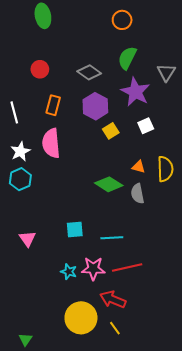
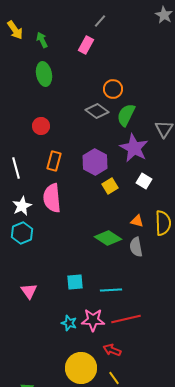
orange circle: (122, 20) -> (113, 89), moved
gray diamond: (89, 72) -> (97, 111), moved
white square: (146, 126) -> (144, 181), turned -35
red arrow: (113, 299) -> (112, 350), size x0.7

